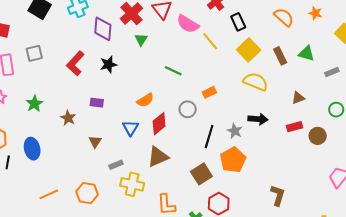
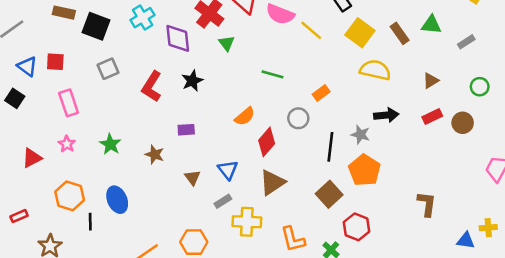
gray square: (34, 53) -> (108, 69), moved
blue triangle: (131, 128) -> (228, 170), moved

